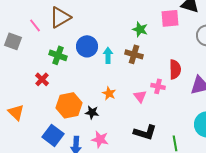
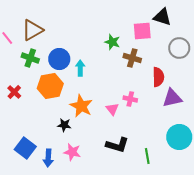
brown cross: (134, 54) -> (132, 58), moved
green cross: (58, 55) -> (30, 58), moved
red semicircle: (175, 69) -> (158, 77), moved
orange star: (109, 93) -> (81, 106), size x1.6
orange hexagon: (69, 105) -> (50, 86), moved

